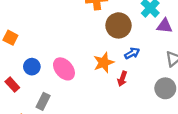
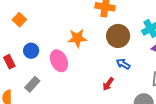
blue arrow: (132, 53) -> (123, 64), turned -136
orange star: (104, 63) -> (77, 38), moved

